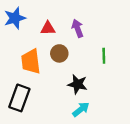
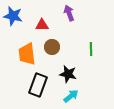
blue star: (15, 18) -> (13, 16), turned 30
purple arrow: (78, 28) -> (69, 13), moved
black rectangle: (19, 98) -> (38, 85), moved

